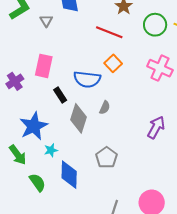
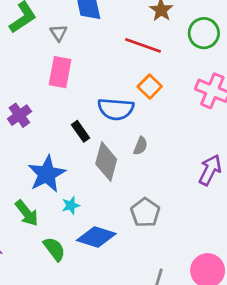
pink rectangle: (44, 66) -> (60, 72), moved
blue diamond: (69, 175) -> (96, 237), turned -72

